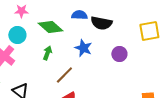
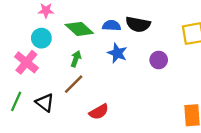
blue semicircle: (79, 15) -> (112, 25), moved
brown line: (64, 75) -> (74, 84), moved

